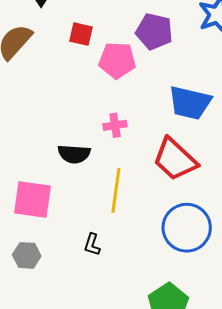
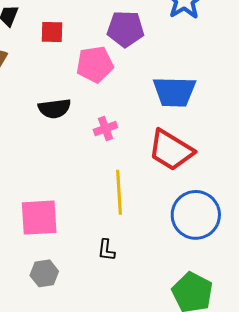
red square: (81, 34) -> (52, 32), moved
black semicircle: (74, 154) -> (55, 109), moved

